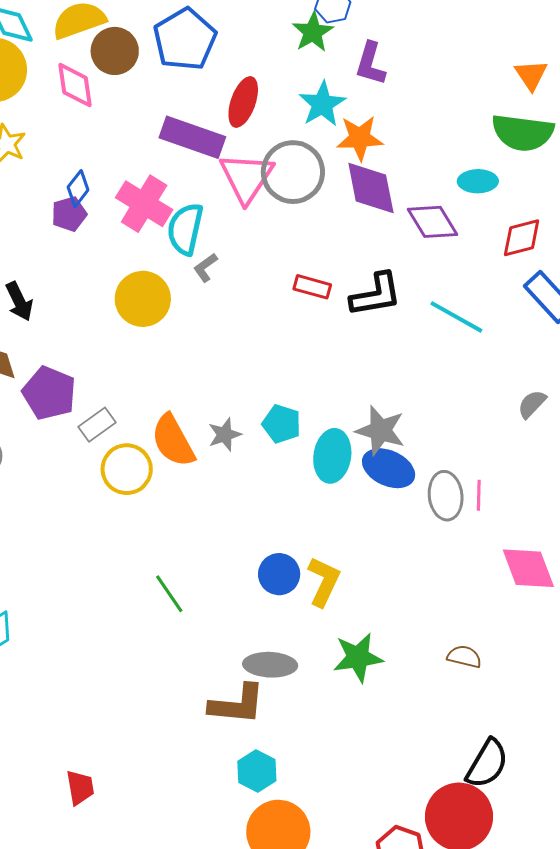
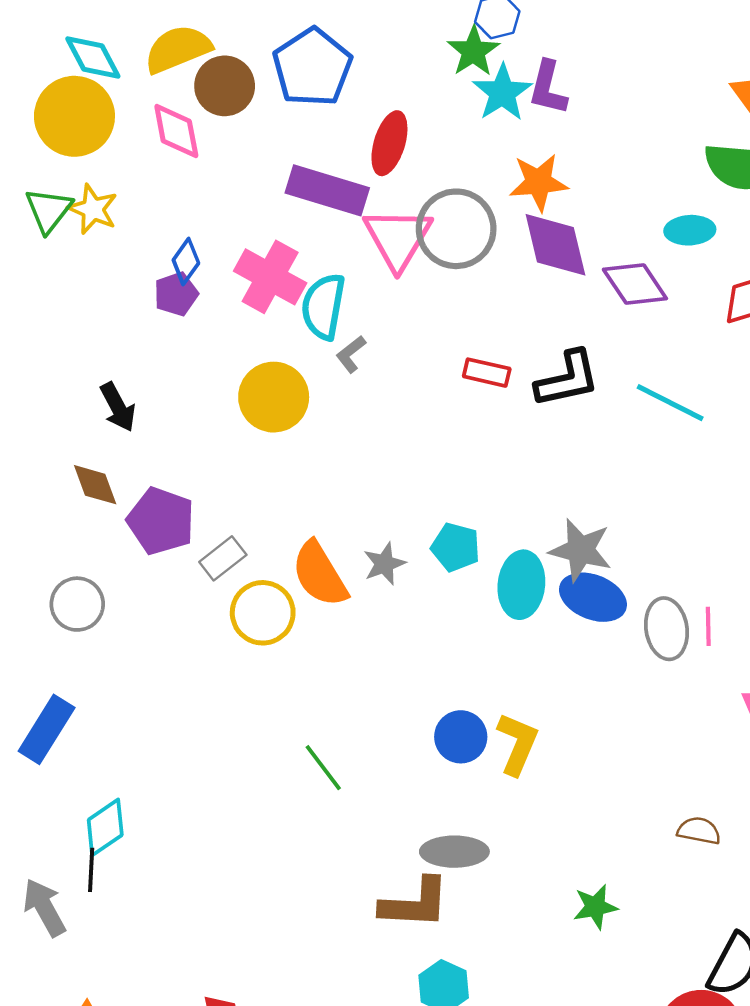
cyan star: (322, 104) -> (502, 93), moved
green star: (358, 657) -> (595, 907), moved, size x0.7

